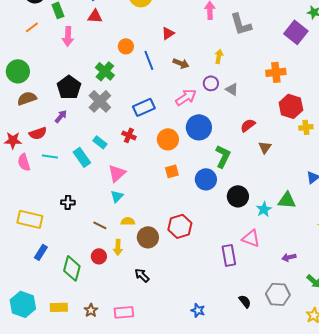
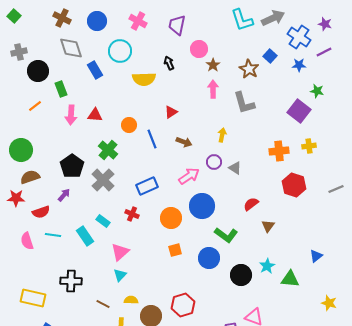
red triangle: (95, 16) -> (95, 115), moved
yellow cross: (306, 127) -> (309, 146), moved
red star: (13, 140) -> (16, 198), moved
green L-shape: (223, 156) -> (226, 235), turned 100
black cross: (68, 202) -> (71, 281), size x1.5
cyan star: (264, 209) -> (267, 266), moved

